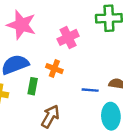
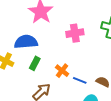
orange cross: (54, 69) -> (62, 71), moved

